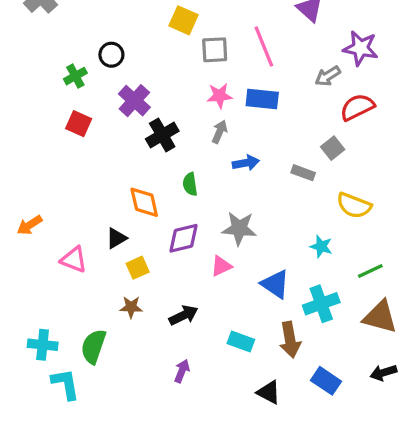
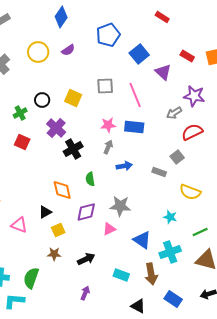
yellow square: (184, 20) -> (73, 98), moved
gray square: (215, 50) -> (105, 86), moved
cyan L-shape: (66, 384) -> (14, 301), turned -75

